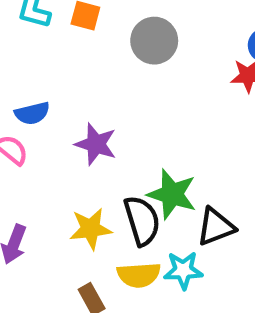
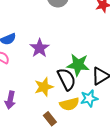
purple star: (96, 144) -> (39, 48), turned 30

